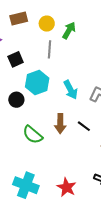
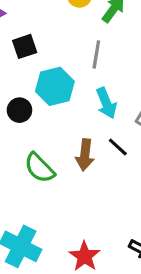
gray line: (49, 49) -> (96, 54), moved
black line: (84, 126) -> (118, 147), moved

